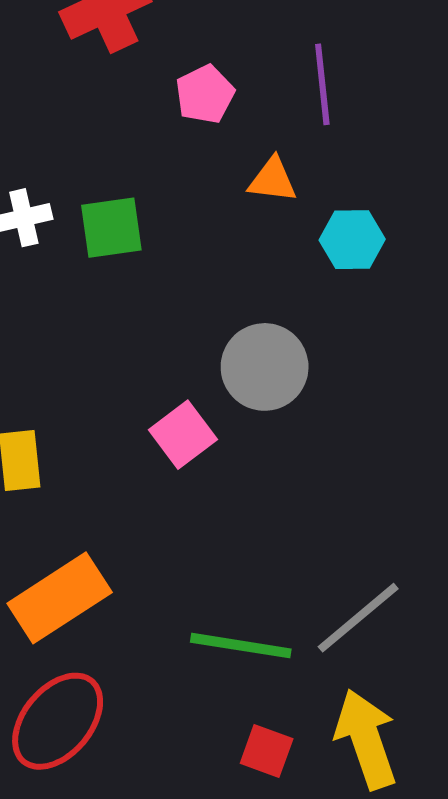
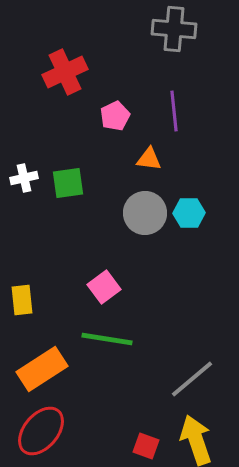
cyan hexagon: (352, 240) -> (189, 213), moved
gray circle: (265, 367) -> (145, 213), moved
green line: (241, 646) -> (107, 339), moved

